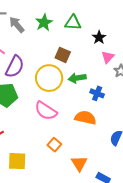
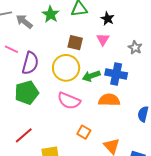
pink triangle: (108, 57) -> (103, 39), moved
green arrow: (77, 78) -> (91, 76), moved
blue cross: (97, 93) -> (116, 74), size x1.5

